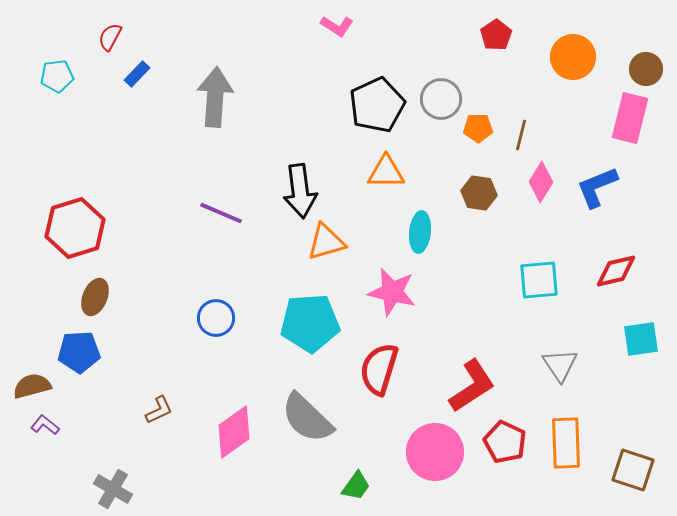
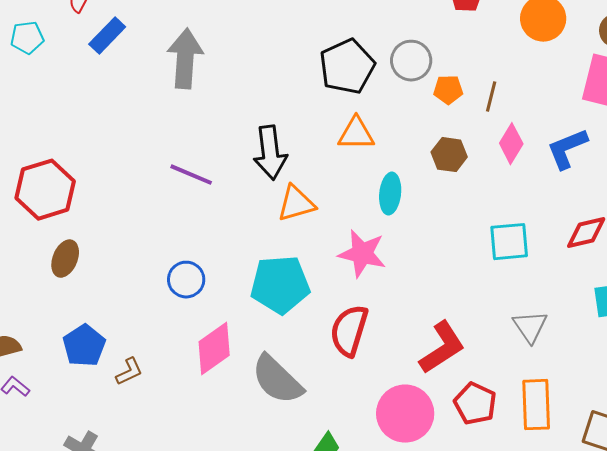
blue rectangle: (137, 74) -> (107, 36), size x1.4
blue pentagon: (79, 352) -> (84, 346), moved, turned -30
pink diamond: (234, 432) -> (214, 349), moved

